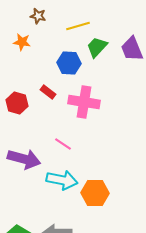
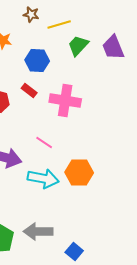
brown star: (38, 16) -> (31, 14), moved
blue hexagon: (69, 63) -> (37, 60), moved
orange hexagon: (95, 193) -> (79, 172), moved

